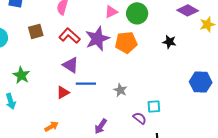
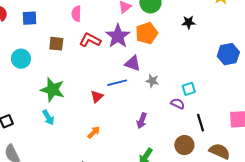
brown square: (36, 31) -> (56, 44), turned 35
purple triangle: (71, 65) -> (133, 63), moved
green star: (21, 75) -> (53, 90), size x1.4

